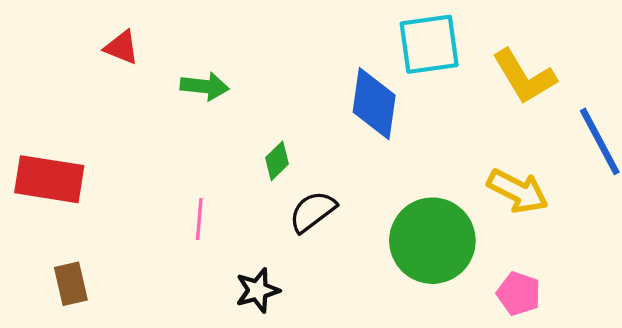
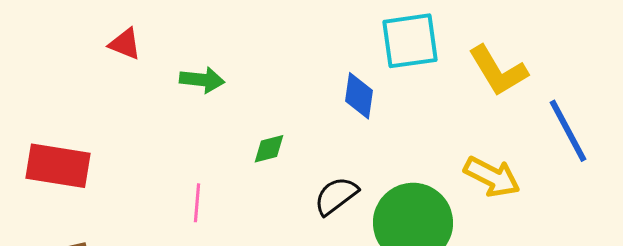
blue diamond: (374, 104) -> (359, 96), size x0.7
green diamond: (277, 161) -> (269, 149), turned 30
black semicircle: (313, 212) -> (336, 196), moved

